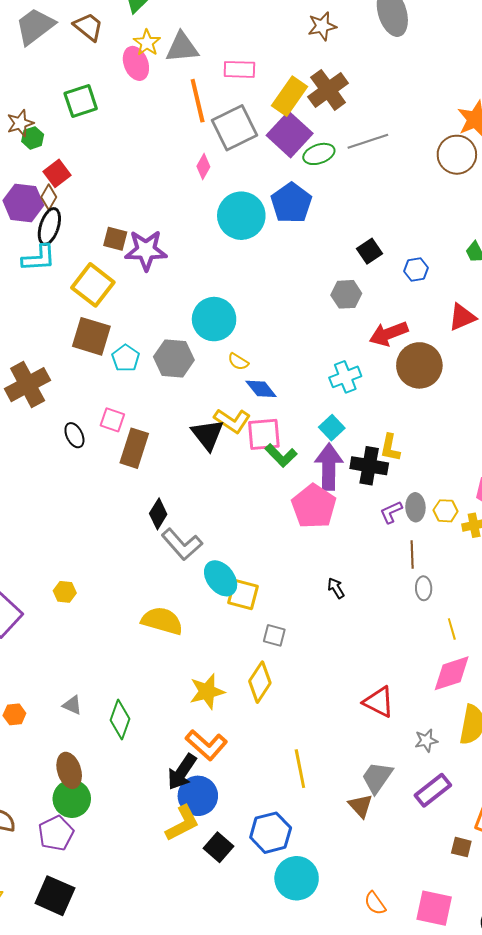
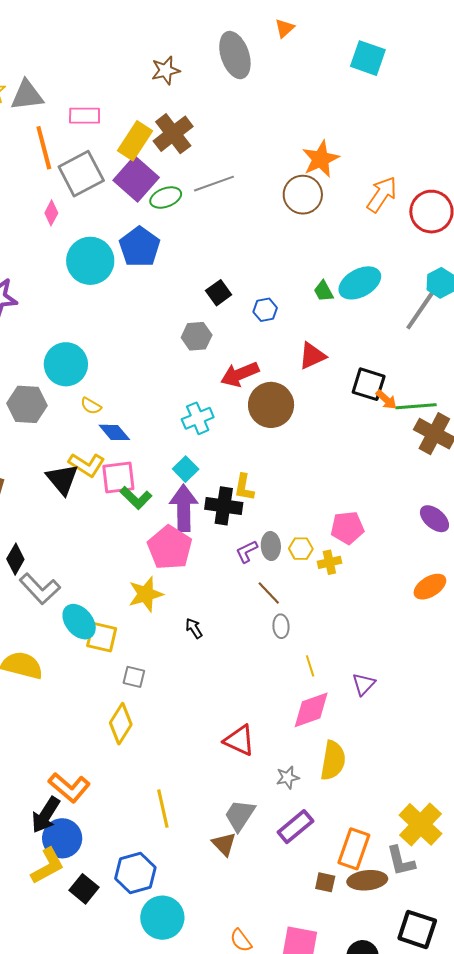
brown line: (412, 554) -> (269, 593), turned -40
yellow star: (207, 692) -> (146, 594), moved

